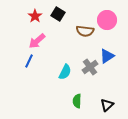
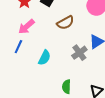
brown semicircle: (85, 31) -> (65, 23), moved, turned -36
cyan semicircle: (65, 72) -> (44, 58), moved

